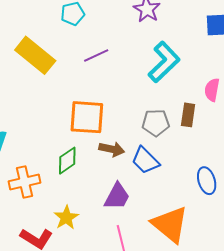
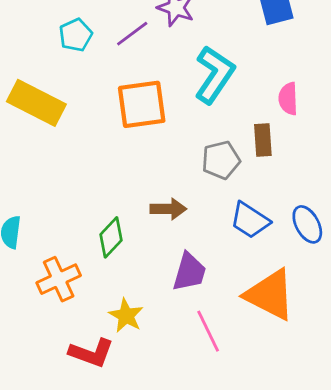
purple line: (96, 56) -> (132, 34), moved
orange square: (87, 117) -> (142, 104), moved
blue trapezoid: (145, 160) -> (250, 220), moved

